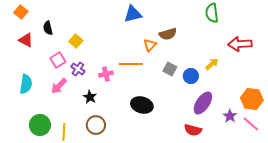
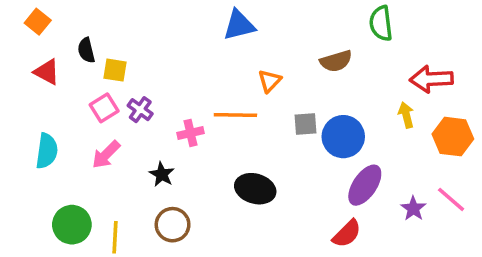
brown semicircle: (168, 34) -> (336, 61), moved
yellow square: (76, 41) -> (115, 70), moved, turned -32
yellow arrow: (212, 64) -> (406, 115), moved, turned -64
purple cross: (78, 69) -> (140, 110), moved
gray square: (170, 69) -> (306, 124), turned -32
blue circle: (191, 76) -> (343, 137), size x1.5
orange hexagon: (252, 99) -> (453, 137), moved
pink line: (251, 124) -> (451, 199), moved
red semicircle: (193, 130) -> (347, 234), turned -60

